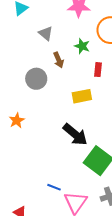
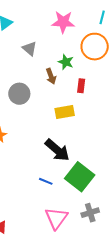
brown arrow: (59, 60) -> (51, 76), moved
blue line: (54, 187) -> (46, 181), moved

